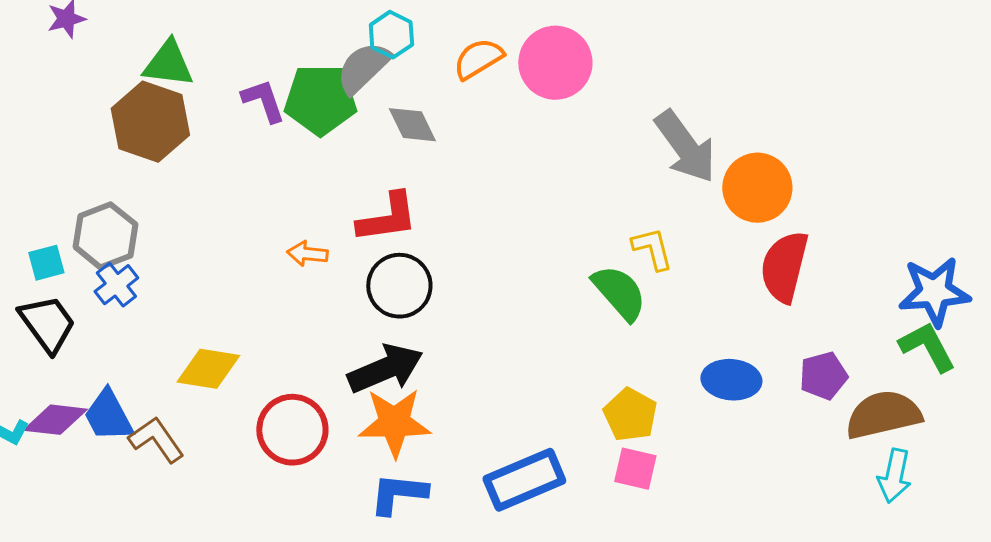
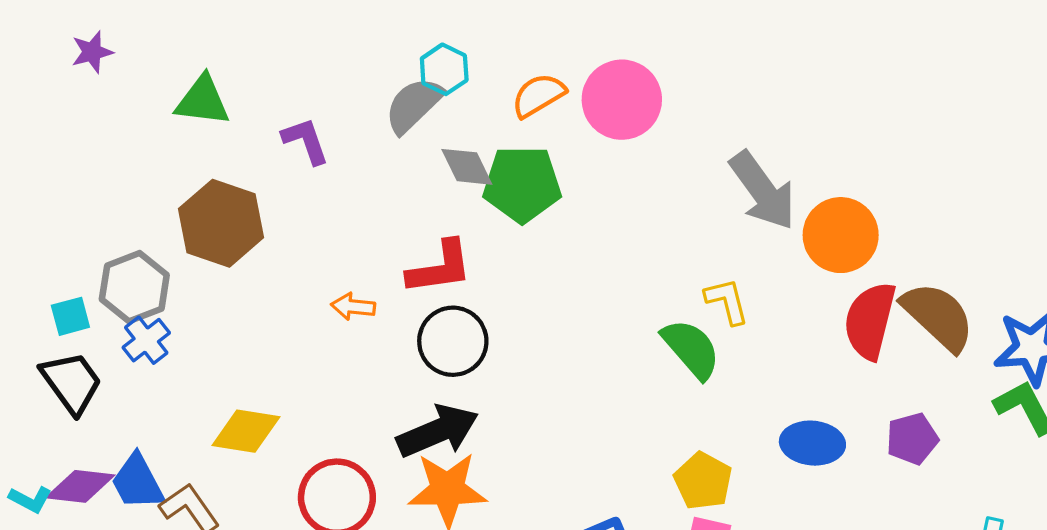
green pentagon: (320, 100) -> (522, 184), moved
brown hexagon: (150, 122) -> (221, 223), moved
brown semicircle: (883, 415) -> (938, 316), moved, turned 56

